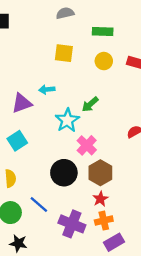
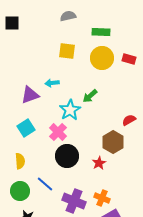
yellow circle: (104, 61) -> (102, 58), size x1.5
pink cross: (87, 145) -> (58, 132), moved
brown hexagon: (100, 173) -> (113, 142), moved
red star: (100, 199) -> (99, 163), moved
orange cross: (104, 221) -> (102, 198), turned 35

